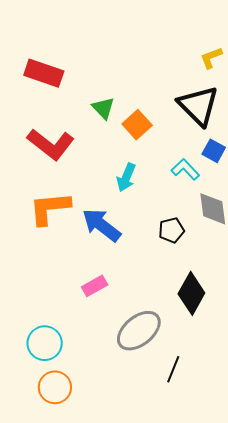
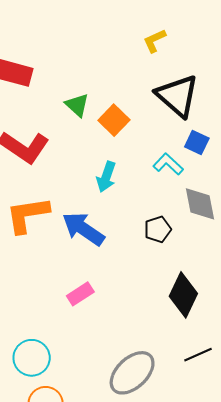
yellow L-shape: (211, 58) -> (155, 41), moved
gray ellipse: (139, 331) -> (132, 373), moved
black line: (173, 369) -> (198, 355), moved, turned 48

